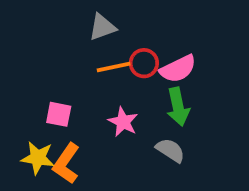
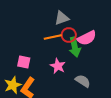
gray triangle: (102, 27) -> (62, 18), moved
green arrow: (178, 107) -> (75, 47), moved
yellow star: (38, 158) -> (13, 85), turned -30

